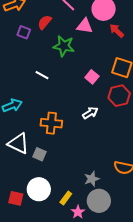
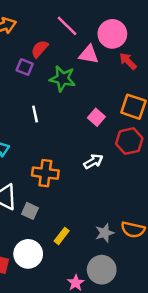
purple square: (24, 32) -> (25, 67), moved
white line: (42, 75) -> (35, 114), turned 48
gray star: (92, 179) -> (105, 233), moved
yellow rectangle: (66, 198) -> (62, 236), moved

